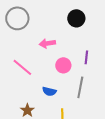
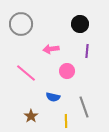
purple line: (86, 57) -> (87, 51), moved
gray line: (80, 87) -> (84, 107), moved, turned -30

